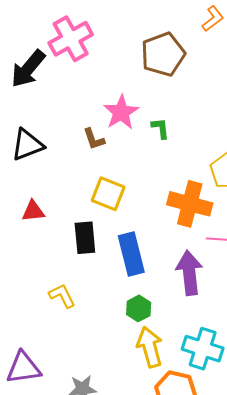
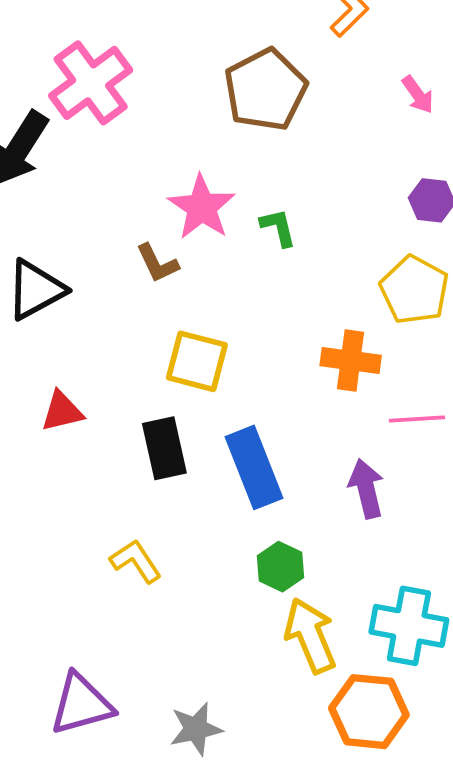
orange cross: (190, 204) -> (351, 361), size x0.7
purple arrow: (189, 273) -> (366, 489), size x0.7

